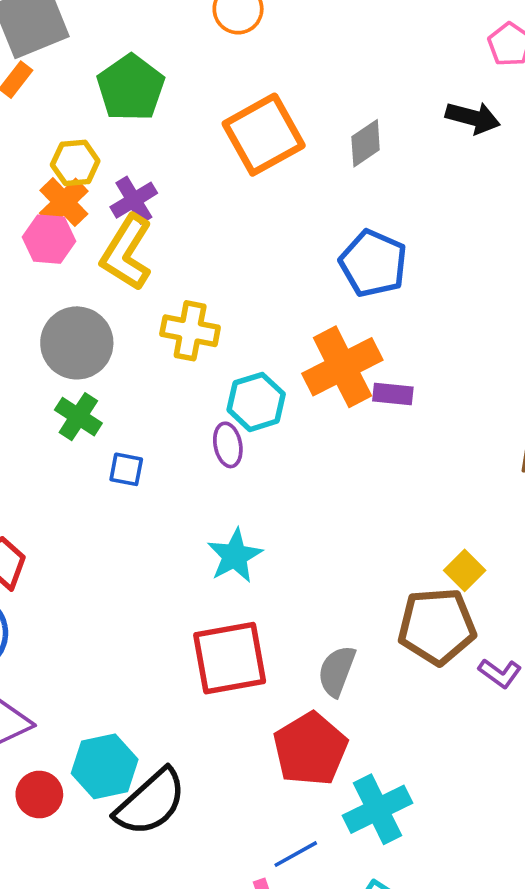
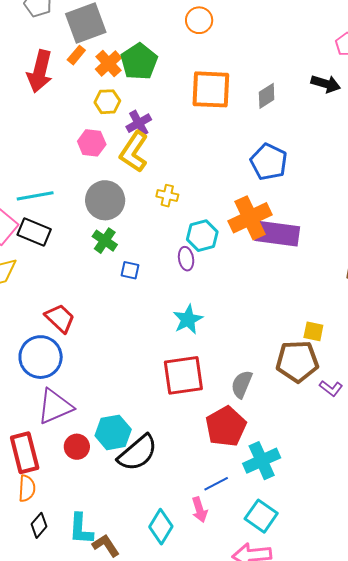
orange square: (264, 135) -> (211, 89), turned 30
orange cross: (64, 202) -> (108, 63), moved
yellow cross: (190, 331) -> (167, 196), size x0.7
purple rectangle: (393, 394) -> (277, 234), size x2.0
yellow square: (465, 570) -> (313, 331), turned -35

